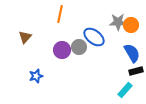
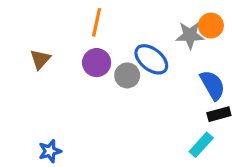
orange circle: (131, 25) -> (211, 26), moved
purple circle: (62, 50) -> (97, 63), moved
blue star: (36, 76) -> (50, 151), moved

